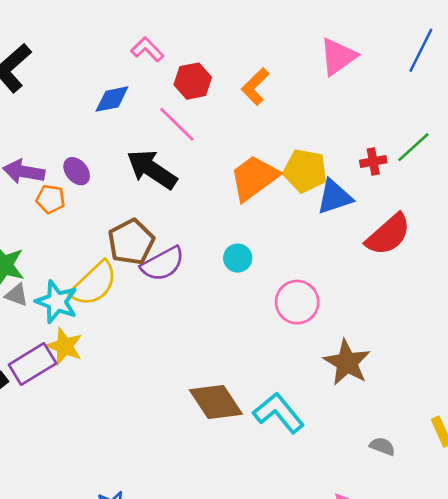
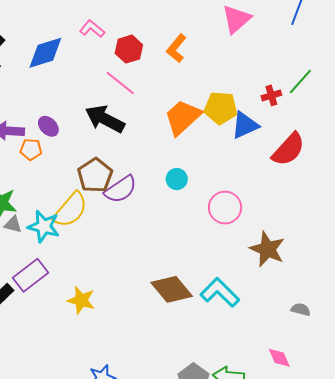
blue diamond: (112, 99) -> (45, 53), moved, size x1.4
yellow star: (65, 346) -> (81, 300), moved

